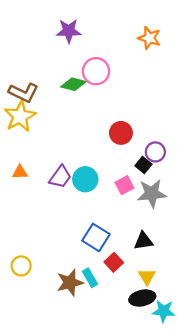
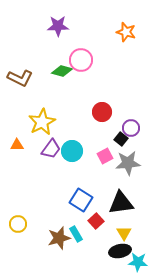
yellow star: (20, 116) -> (42, 122), moved
black triangle: (143, 241) -> (121, 203), size x1.5

